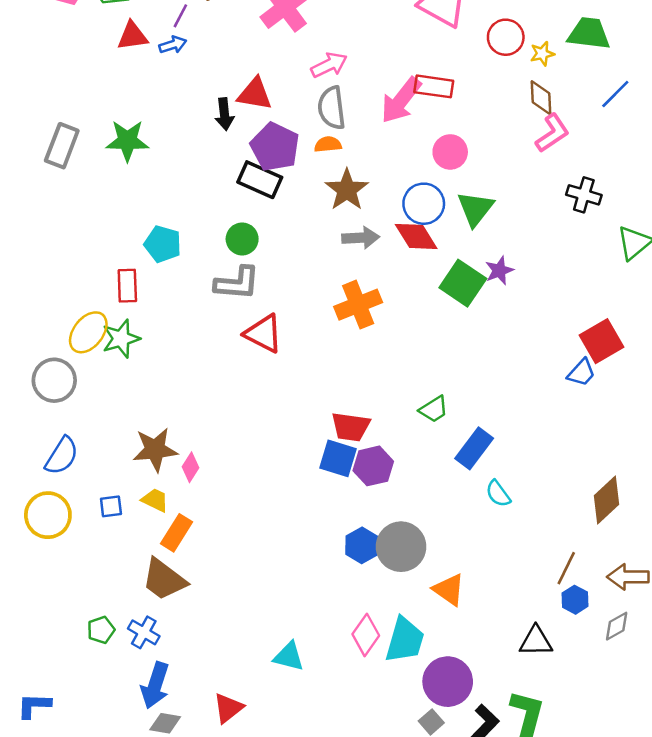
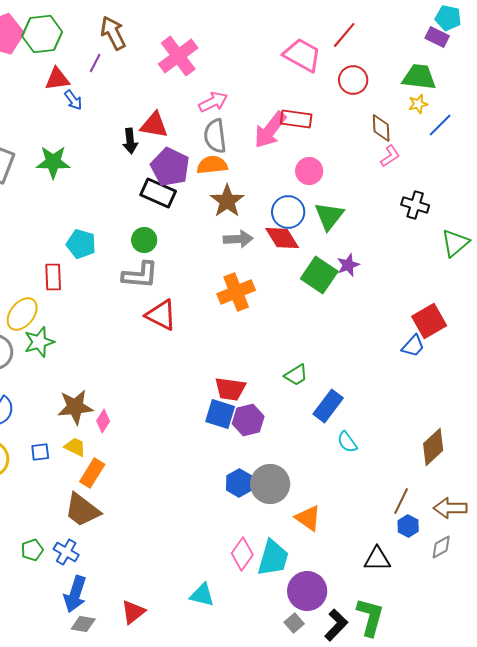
blue arrow: (173, 45) -> (73, 100), moved, turned 70
yellow star: (542, 54) -> (418, 104), moved
pink L-shape: (552, 133) -> (390, 156), size x0.7
orange semicircle: (328, 144) -> (212, 165), size x1.4
green star: (121, 339) -> (39, 342), moved
cyan triangle: (289, 656) -> (202, 595), moved

